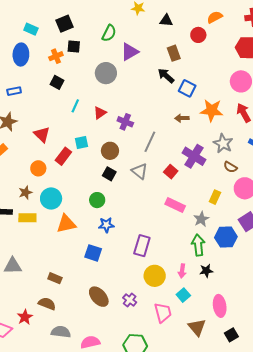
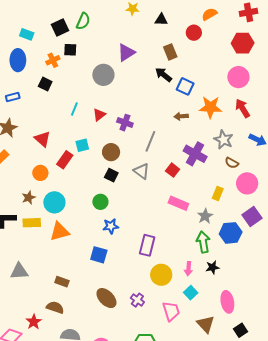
green semicircle: (109, 33) -> (83, 21), moved
black square: (57, 82) -> (45, 84), moved
orange triangle: (66, 224) -> (60, 232), moved

